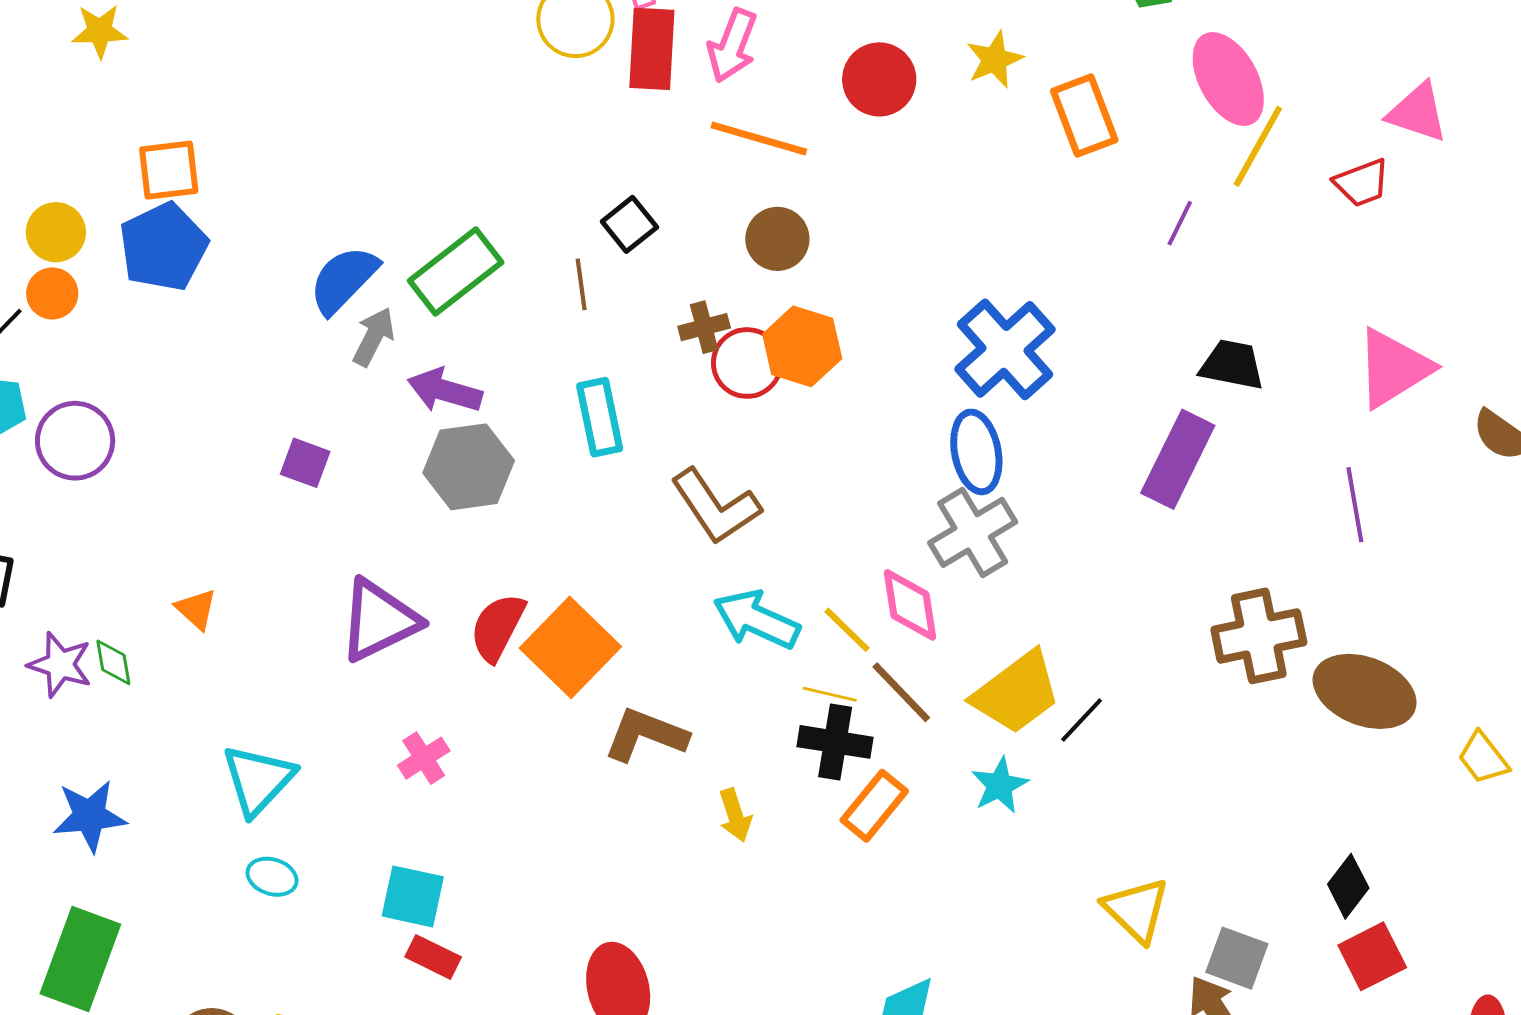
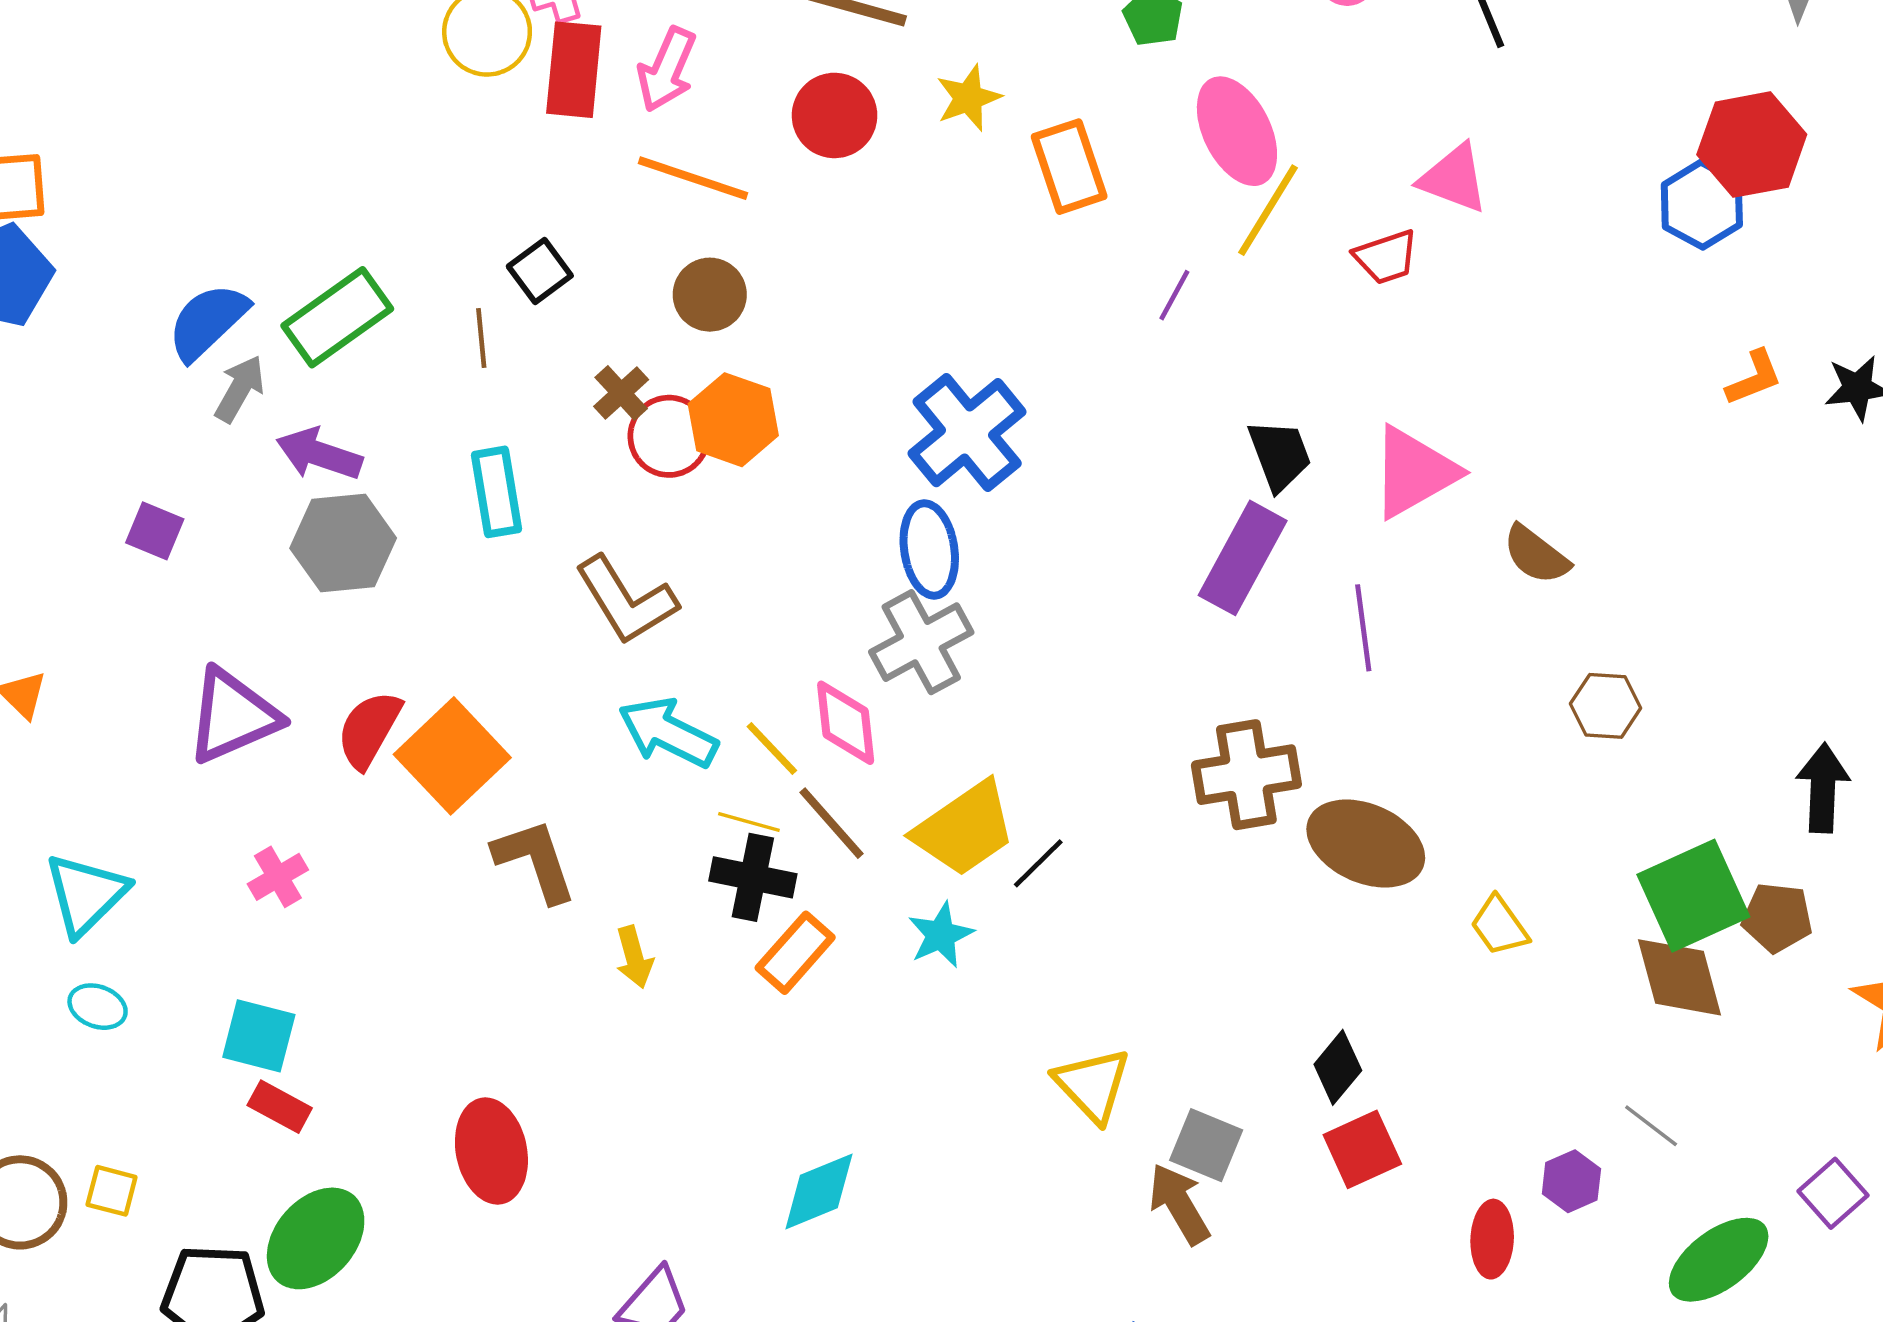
brown cross: (704, 327) -> (621, 393), turned -30
black trapezoid: (1232, 365) -> (1280, 455), moved, turned 56
purple rectangle: (1178, 459) -> (1243, 558), moved
brown L-shape: (646, 735) -> (535, 860), turned 48

